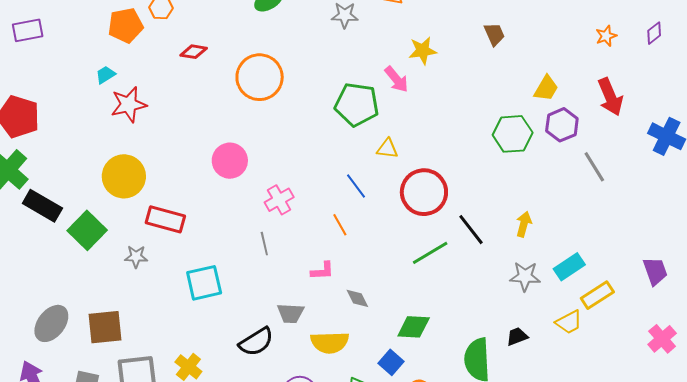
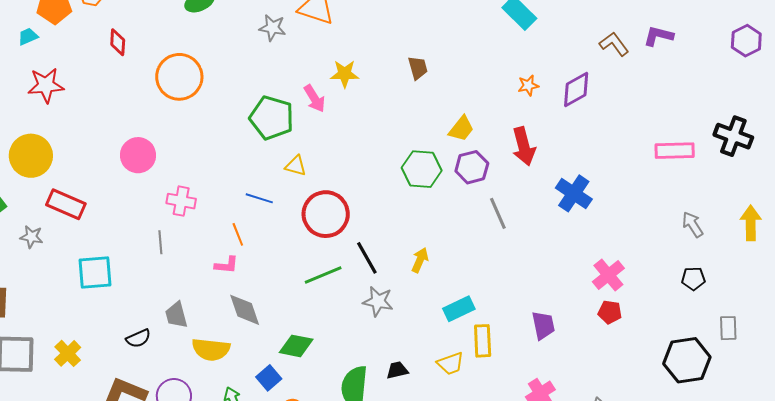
purple diamond: (654, 33) -> (576, 89), size x1.6
red diamond: (194, 52) -> (118, 42), turned 76
cyan trapezoid: (105, 75) -> (28, 36), moved
blue line: (356, 186) -> (259, 198), turned -44
pink cross: (279, 200) -> (181, 201), turned 32
pink L-shape: (322, 271) -> (226, 265), moved
gray star: (525, 276) -> (378, 301), moved
yellow rectangle: (597, 295) -> (483, 341), turned -68
gray diamond: (357, 298) -> (245, 310), size x1.5
gray trapezoid: (291, 313) -> (176, 315), turned 64
black semicircle: (256, 342) -> (138, 338), size x0.7

